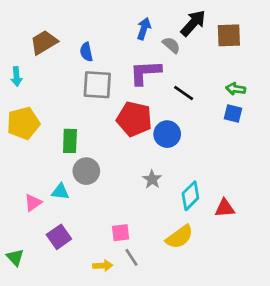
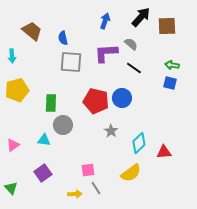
brown trapezoid: (44, 42) -> (32, 31), turned 70
gray semicircle: (171, 45) -> (131, 44), moved
red pentagon: (134, 119) -> (96, 101), moved
pink triangle: (33, 203) -> (13, 145), moved

